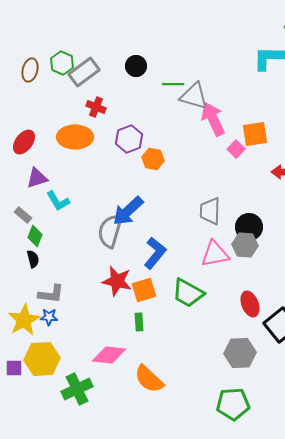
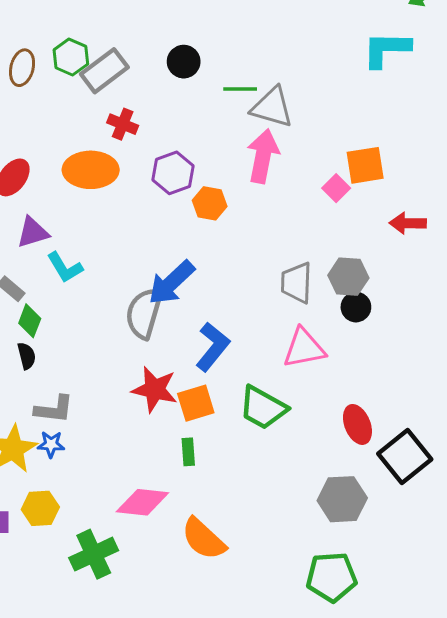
pink arrow: (213, 119) -> (263, 156), moved, turned 36
black circle: (249, 227) -> (356, 307), size x0.7
gray hexagon: (245, 245) -> (348, 277), moved
yellow hexagon: (42, 359) -> (40, 508), size x0.7

